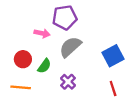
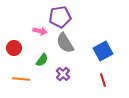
gray semicircle: (70, 47) -> (65, 43), turned -80
red circle: (23, 59) -> (14, 48), moved

